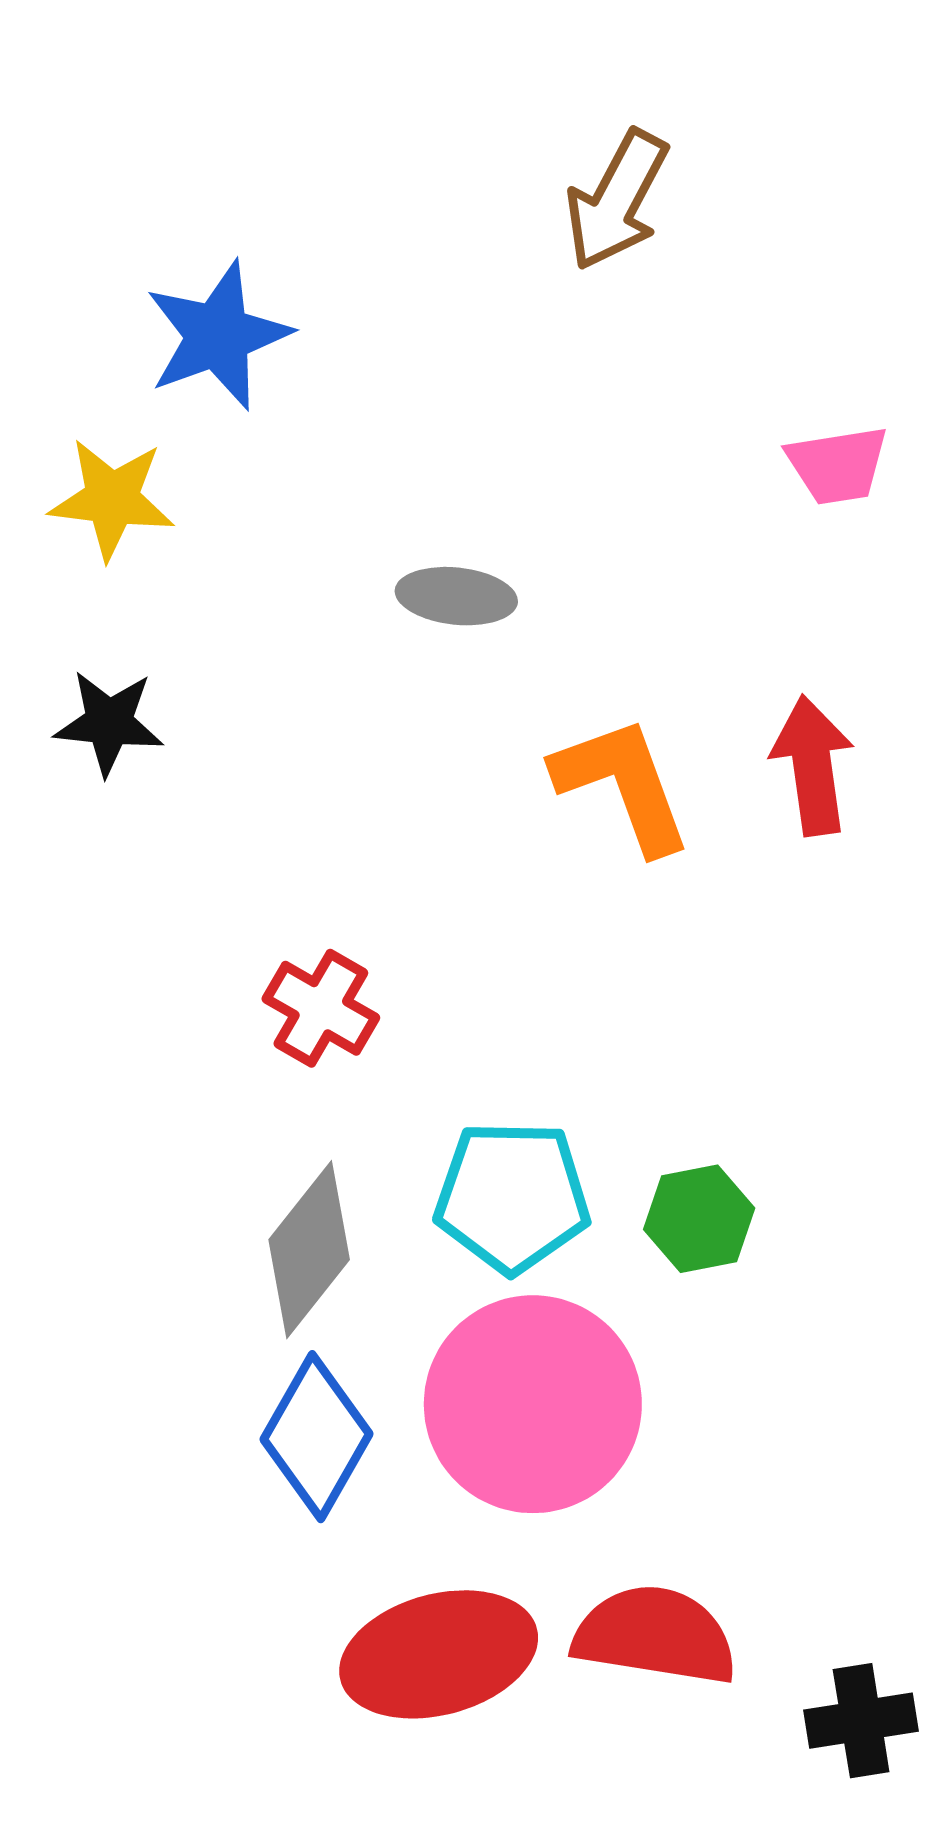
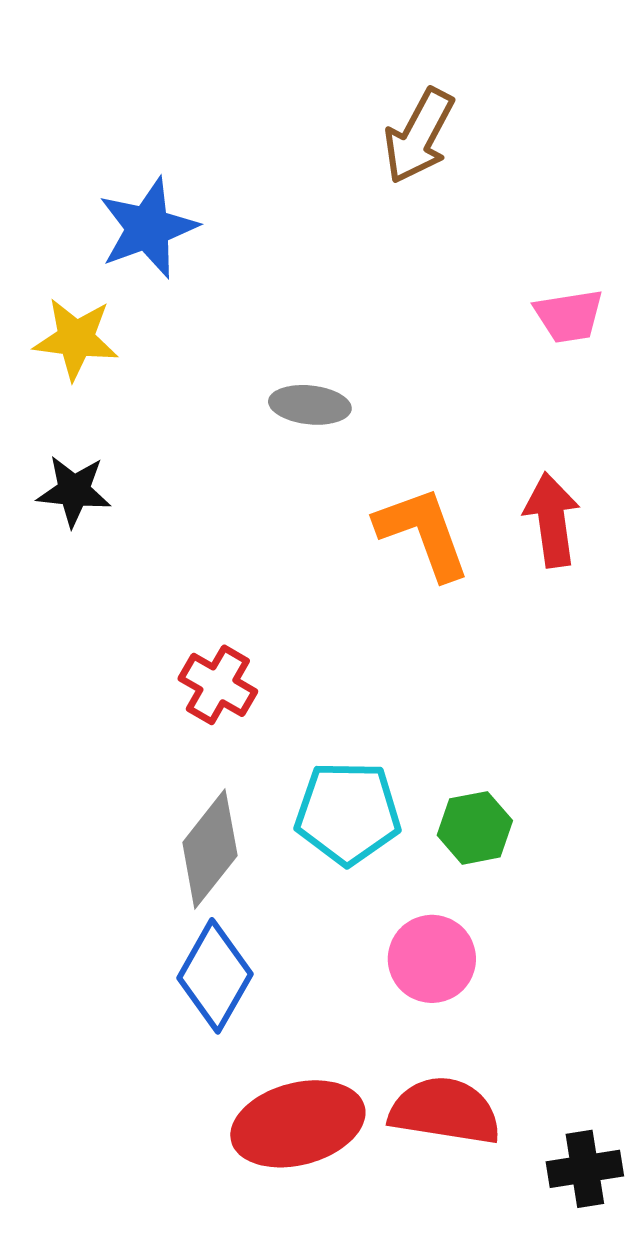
pink circle: (533, 1404) -> (432, 959), moved, size x0.6

